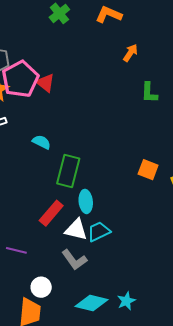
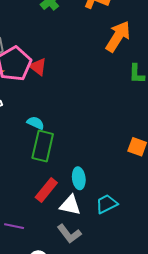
orange arrow: (130, 53) -> (118, 36), size x1.8
green rectangle: (68, 171) -> (43, 146), moved
cyan trapezoid: (99, 231) -> (107, 204), moved

